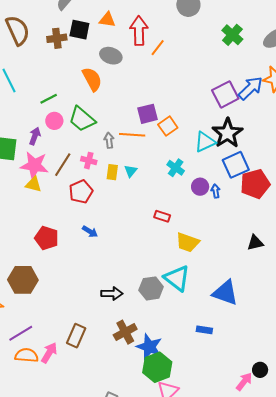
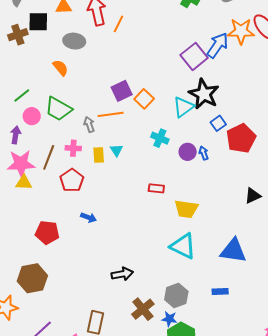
orange semicircle: (92, 79) -> (60, 68), size x0.7
blue square: (236, 165) -> (218, 123), size x0.6
gray hexagon: (151, 288) -> (176, 296), moved
blue star: (149, 347) -> (169, 319), size x0.6

